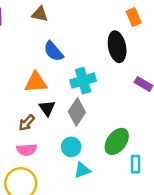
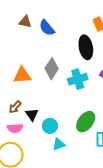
blue semicircle: (53, 51) -> (47, 28), moved
cyan cross: (83, 81) -> (78, 79), moved
black triangle: (47, 108) -> (32, 115), moved
gray diamond: (77, 112) -> (52, 69), moved

